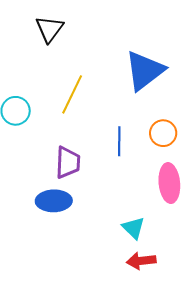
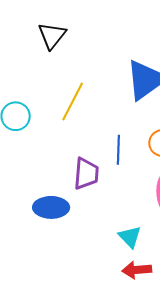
purple trapezoid: (68, 163) -> (86, 174), moved

